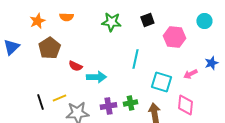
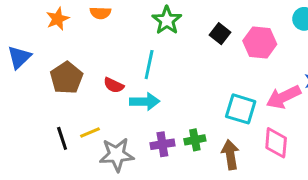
black square: (147, 20) -> (220, 34), moved, turned -32
green star: (111, 22) -> (167, 20), turned 30
brown pentagon: (49, 48) -> (66, 78), moved
cyan line: (135, 59) -> (149, 65), moved
pink arrow: (190, 74) -> (283, 97), size x1.6

